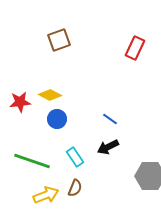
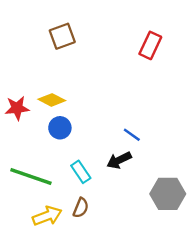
blue line: (110, 119) -> (132, 135), moved

